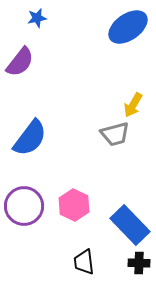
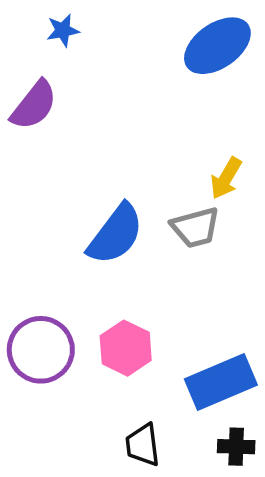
blue semicircle: (30, 138) -> (116, 234), moved
blue rectangle: (130, 225) -> (221, 382), turned -69

